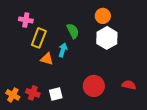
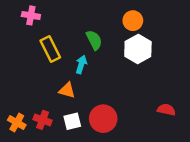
pink cross: (26, 20) -> (31, 15), moved
yellow rectangle: (39, 38) -> (50, 49), turned -48
orange triangle: (47, 59) -> (67, 90), moved
red circle: (94, 86) -> (103, 119), moved

